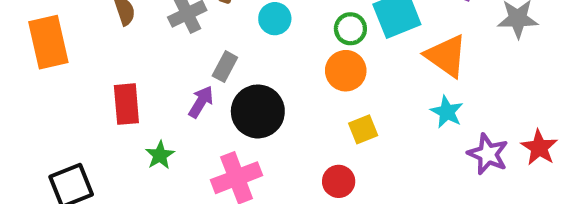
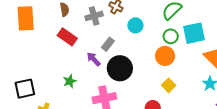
purple arrow: (201, 102) -> (94, 59), turned -84
red rectangle: (126, 104) -> (67, 37), moved, turned -60
yellow square: (363, 129) -> (169, 85), turned -32

